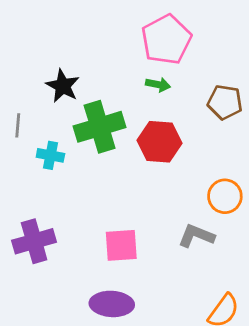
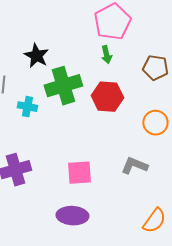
green arrow: (158, 85) -> (106, 55), turned 66
orange circle: (225, 196) -> (155, 123), moved

